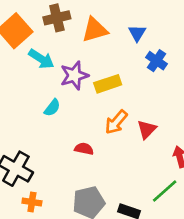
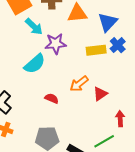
blue triangle: (137, 33) -> (108, 22), size x1.5
yellow rectangle: (108, 84) -> (96, 50), moved
cyan semicircle: (52, 108) -> (35, 64), size x1.6

